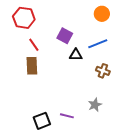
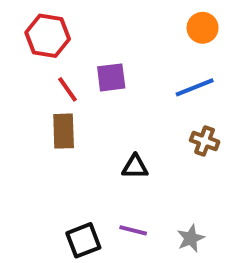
purple square: (65, 36) -> (111, 77), moved, turned -35
black triangle: (76, 55) -> (135, 167), moved
gray star: (95, 105) -> (191, 238), moved

